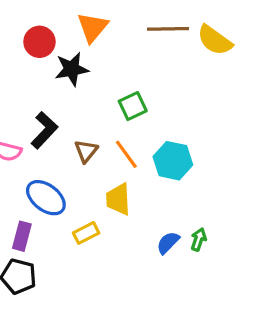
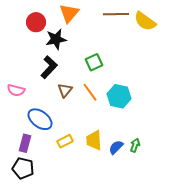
black L-shape: (44, 130) -> (49, 67), moved
yellow trapezoid: (118, 199) -> (94, 140), moved

